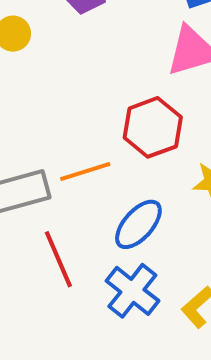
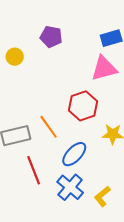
orange line: (85, 171) -> (49, 127), turned 70

